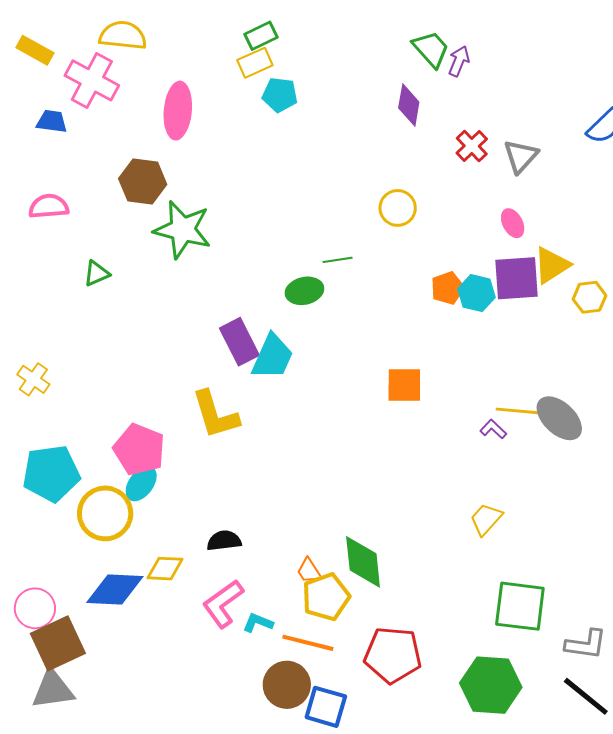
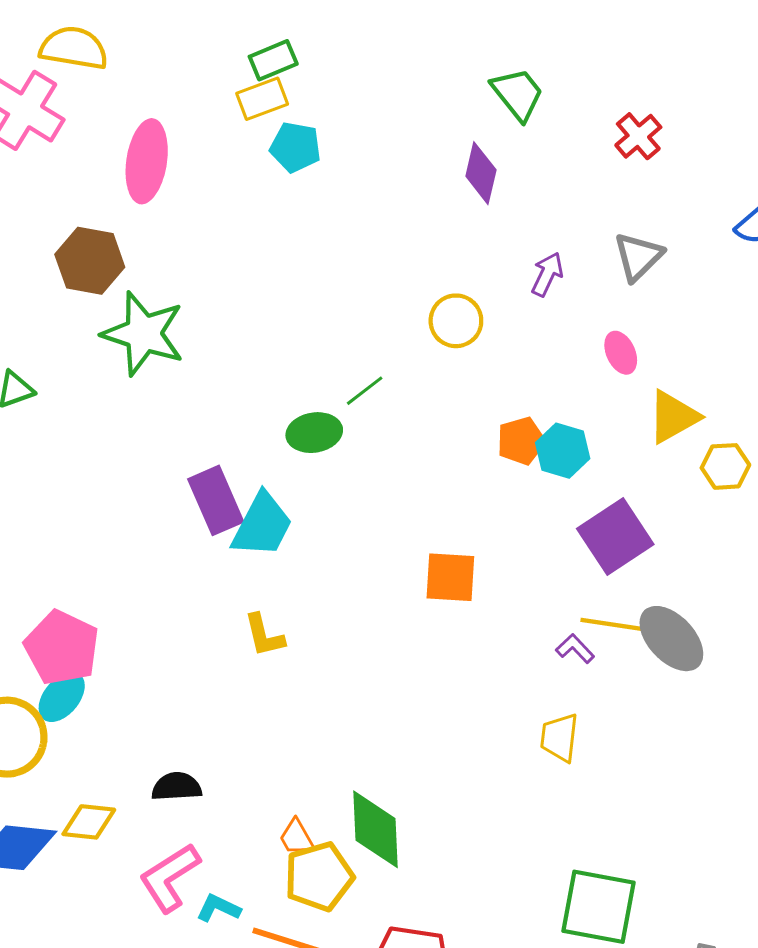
purple arrow: (459, 61) -> (547, 274), moved
red cross: (472, 146) -> (638, 136), moved
green line: (338, 260) -> (365, 391), turned -32
purple square: (517, 278) -> (615, 537), moved, turned -33
yellow L-shape: (215, 415) -> (264, 635), moved, size x0.6
yellow trapezoid: (486, 519) -> (559, 738), moved, turned -39

